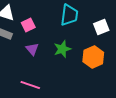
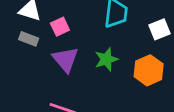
purple triangle: (32, 49) -> (65, 59), size x1.5

